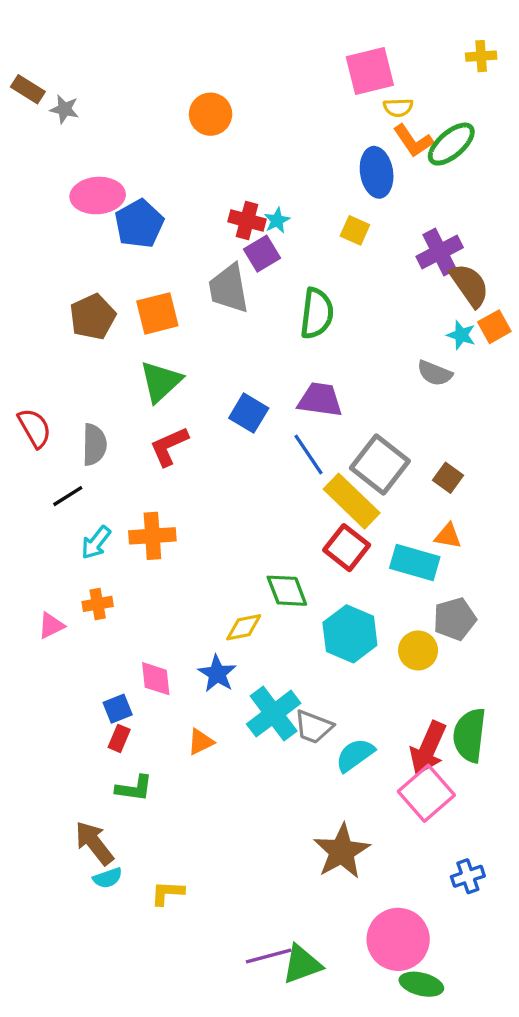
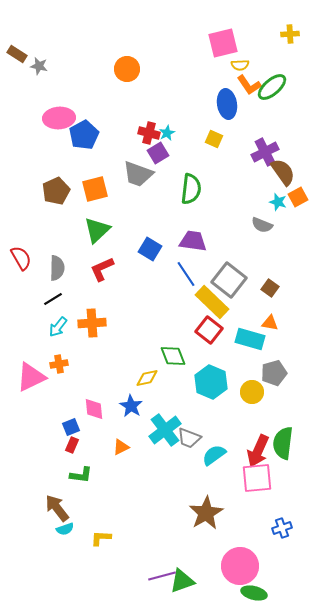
gray trapezoid: (229, 289) -> (138, 174), turned -60
black line: (68, 496) -> (53, 299), moved
pink triangle: (51, 626) -> (31, 377), size x1.8
pink square: (426, 793) -> (257, 478), turned 36

